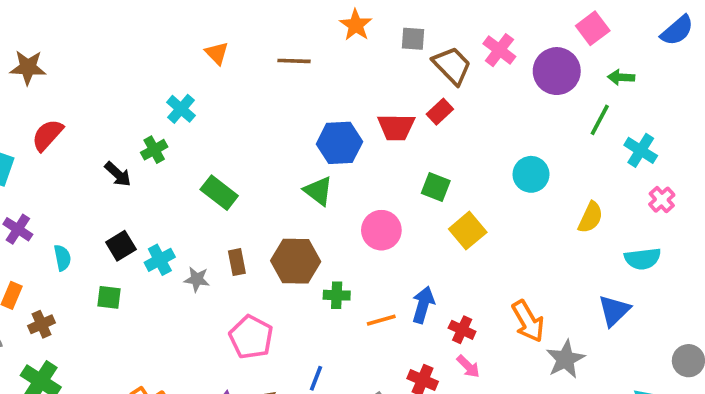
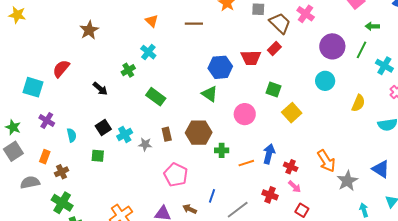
brown star: (28, 67) -> (89, 30), moved, turned -30
purple circle: (557, 71) -> (332, 46), moved
cyan cross: (181, 109) -> (148, 52), moved
green cross: (154, 150) -> (128, 70), moved
blue triangle: (614, 311) -> (381, 169), moved, turned -42

